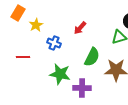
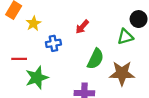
blue cross: (54, 43) -> (53, 43), turned -32
green star: (60, 74) -> (37, 78), moved, turned -30

